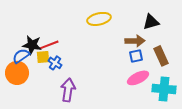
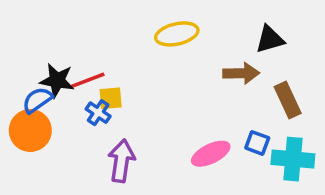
blue square: (136, 56) -> (257, 143), moved, turned 32
yellow square: (43, 57) -> (111, 98), moved
pink ellipse: (138, 78) -> (211, 154), moved

